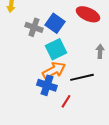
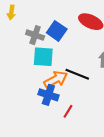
cyan square: (56, 49) -> (43, 57), moved, turned 30
black line: (82, 77) -> (77, 74), moved, turned 35

